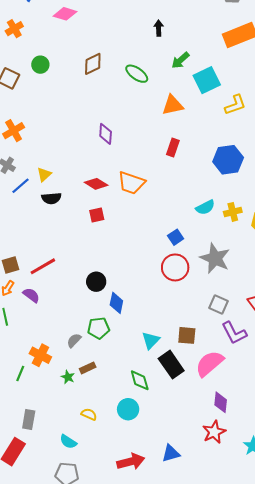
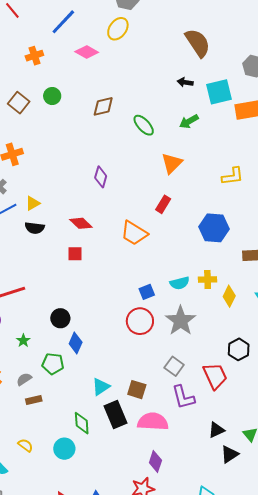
black arrow: (159, 28) -> (185, 82), moved, turned -91
cyan square: (207, 80) -> (219, 92), moved
orange triangle: (173, 105) -> (172, 163), turned -45
orange trapezoid: (131, 183) -> (134, 233), moved
cyan semicircle: (205, 207) -> (180, 283), moved
gray semicircle: (74, 340) -> (24, 379), moved
pink semicircle: (209, 364) -> (153, 422), turned 32
green star: (68, 377) -> (23, 341), moved

